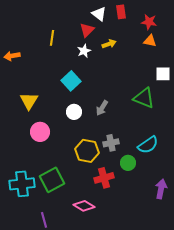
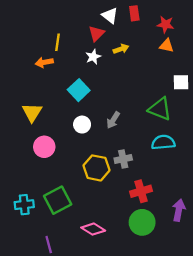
orange arrow: (12, 56) -> (44, 62), moved
cyan semicircle: (148, 145) -> (163, 142), moved, turned -150
green circle: (128, 163) -> (142, 222), moved, size x1.5
red cross: (104, 178) -> (141, 191), moved
cyan cross: (22, 184) -> (24, 205), size x0.7

